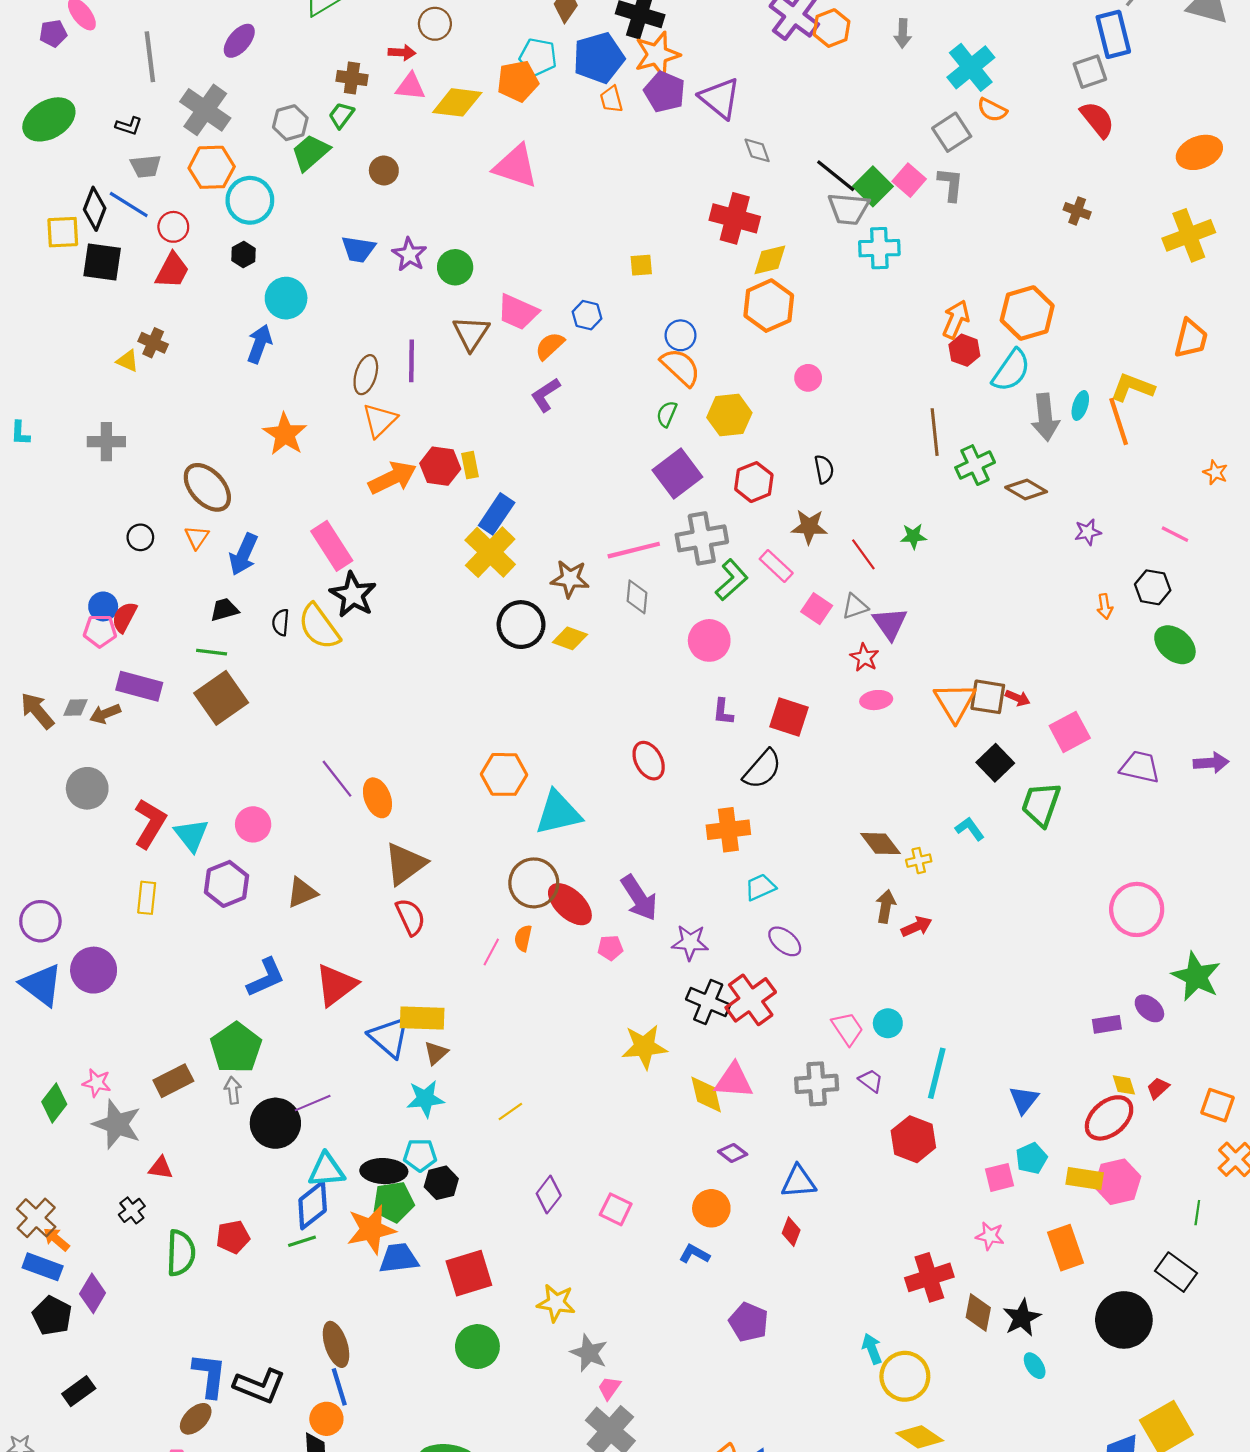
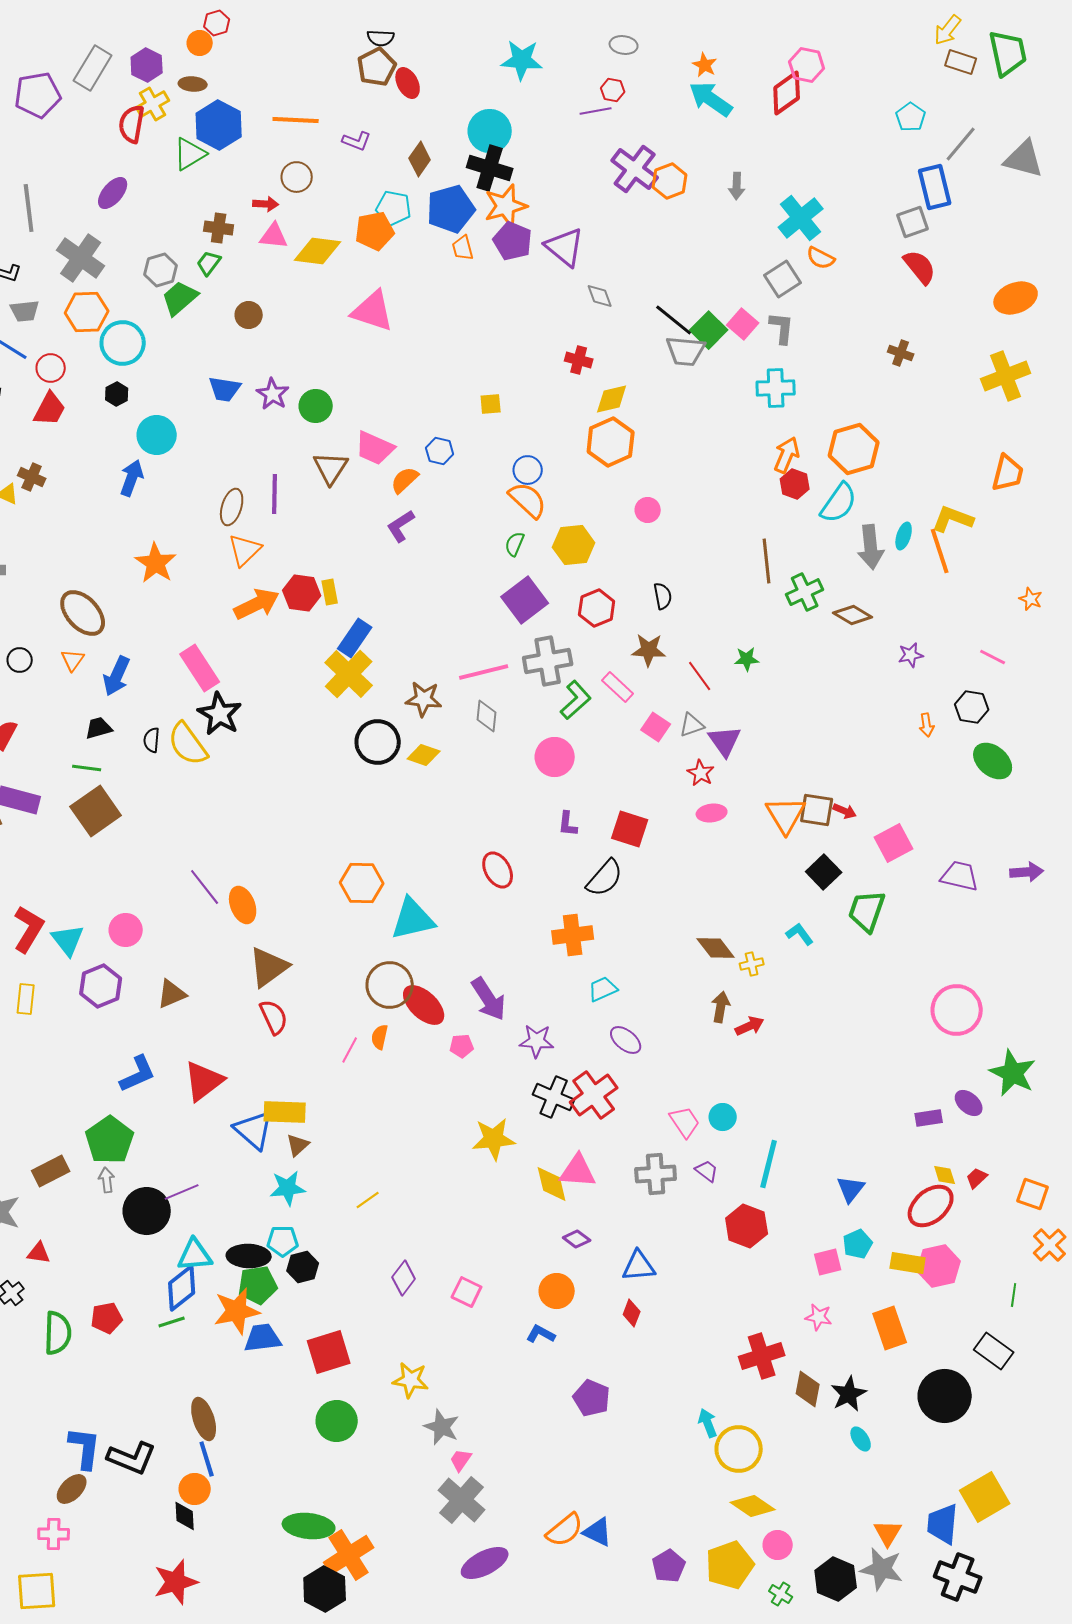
red cross: (735, 218) -> (579, 360), size x0.6
cyan cross: (879, 248) -> (776, 388), moved

